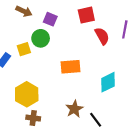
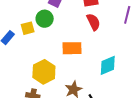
red semicircle: (102, 36) -> (93, 22), moved
yellow hexagon: (27, 94) -> (44, 72), moved

